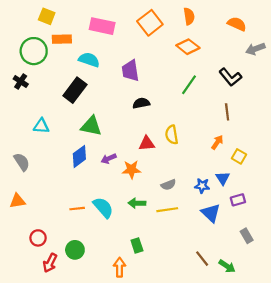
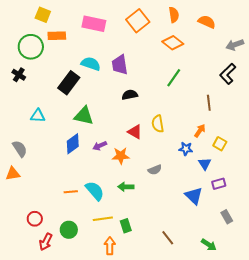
orange semicircle: (237, 24) -> (207, 22), moved
cyan semicircle: (89, 60) -> (91, 64), moved
black L-shape: (230, 77) -> (228, 74), moved, turned 85
red triangle: (147, 143) -> (135, 132), turned 35
blue star: (202, 186) -> (186, 149), moved
orange triangle: (17, 201) -> (13, 174), moved
yellow line: (167, 210) -> (103, 219), moved
brown line: (202, 259) -> (168, 238), moved

